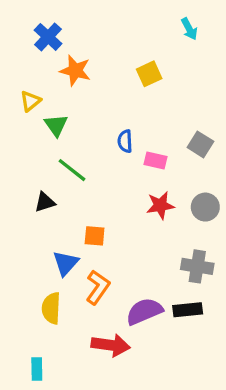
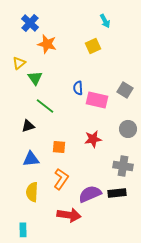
cyan arrow: (189, 29) -> (105, 21), moved
pink rectangle: (156, 160) -> (97, 100), size x1.5
red star: (160, 205) -> (93, 139), moved
blue triangle: (66, 263) -> (31, 159), moved, turned 42

